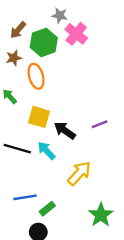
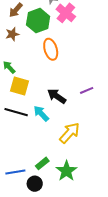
orange ellipse: (36, 76) -> (51, 49), moved
yellow square: (39, 117) -> (19, 86), moved
blue line: (25, 197) -> (15, 172), moved
green star: (101, 215) -> (66, 171), moved

